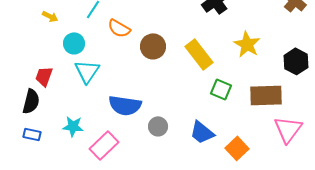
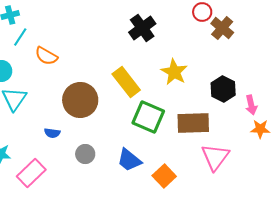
brown circle: (153, 46) -> (80, 100), moved, size x1.4
green square: (221, 89) -> (148, 117), size x1.5
blue semicircle: (125, 105) -> (52, 133), size x0.5

